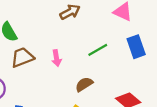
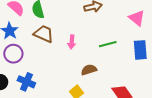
brown trapezoid: (22, 57) -> (44, 34), turned 30

